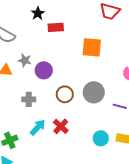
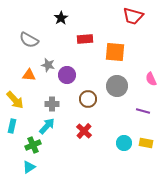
red rectangle: (56, 27) -> (85, 39), moved
gray circle: (94, 92) -> (117, 86), moved
cyan arrow: (38, 127) -> (47, 126), moved

